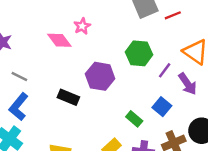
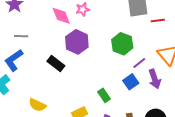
purple hexagon: (100, 76) -> (77, 42), moved
gray line: (19, 77) -> (21, 36), turned -40
blue square: (162, 107) -> (131, 82), moved

